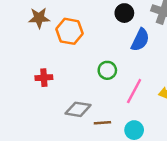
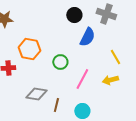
orange hexagon: (69, 31) -> (29, 49), moved
brown line: (102, 123) -> (56, 105), turned -72

